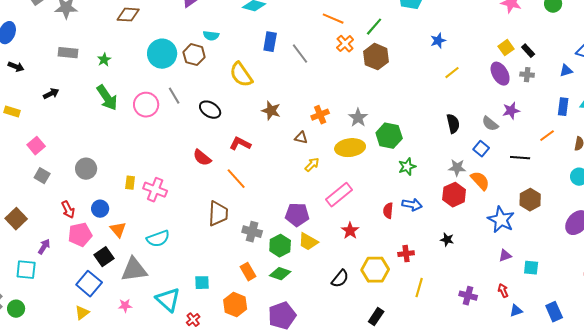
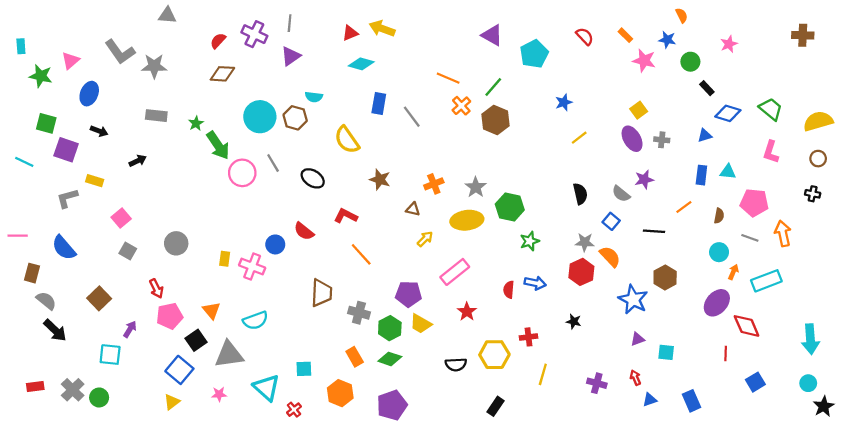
black rectangle: (528, 51) -> (707, 88), moved
green arrow: (107, 98) -> (218, 145), moved
orange line: (236, 179) -> (361, 254), moved
blue circle: (100, 209) -> (275, 244), moved
black semicircle: (340, 279) -> (456, 364), turned 48

